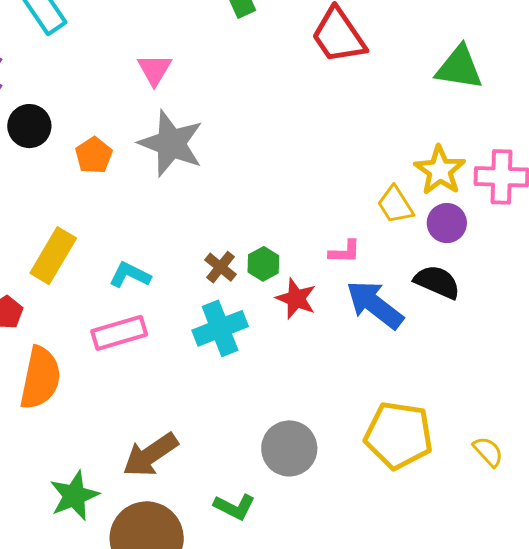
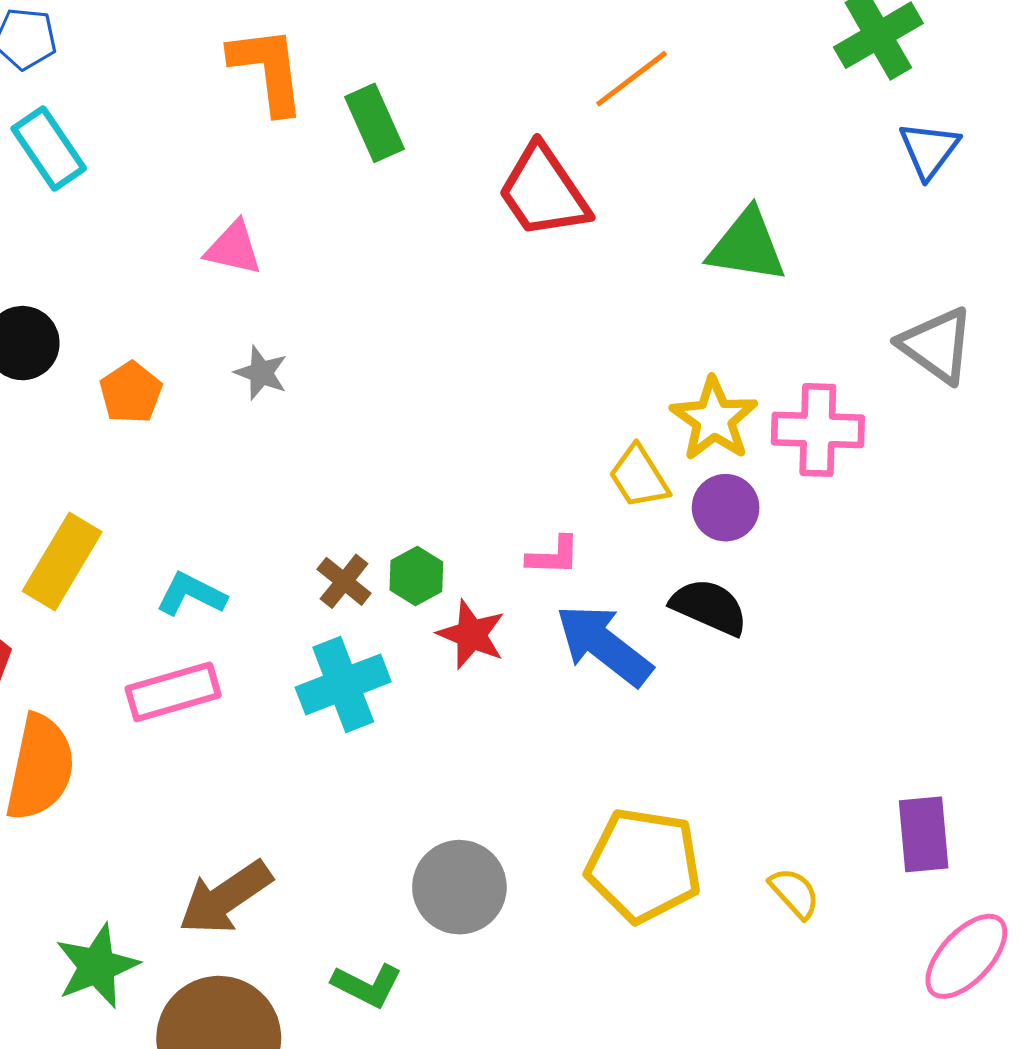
pink triangle: (154, 70) -> (233, 248), turned -48
gray star: (171, 143) -> (261, 373), size x0.5

